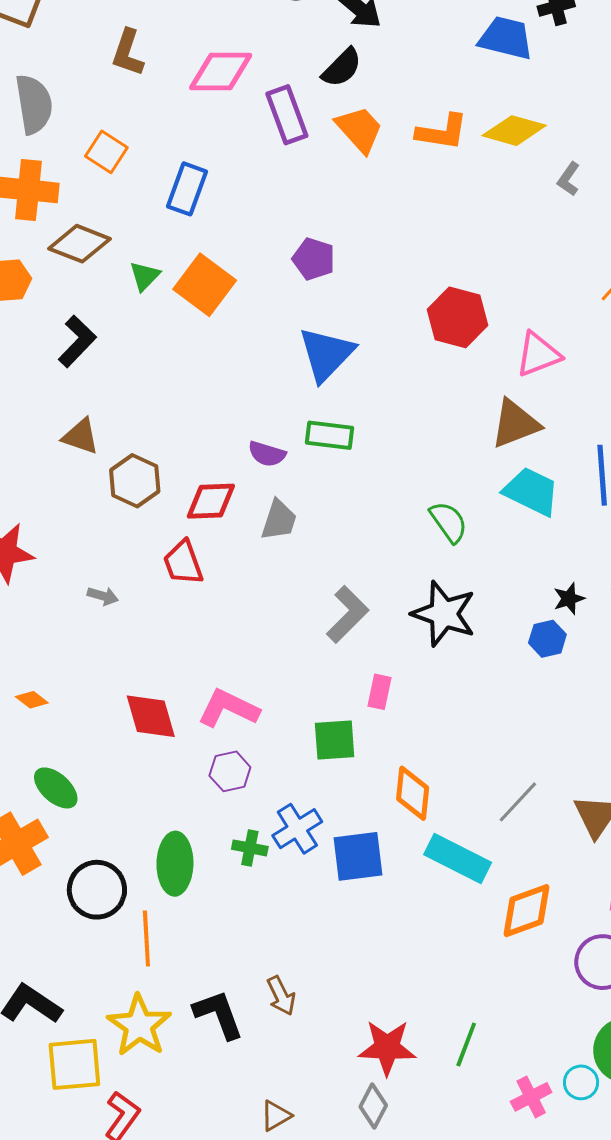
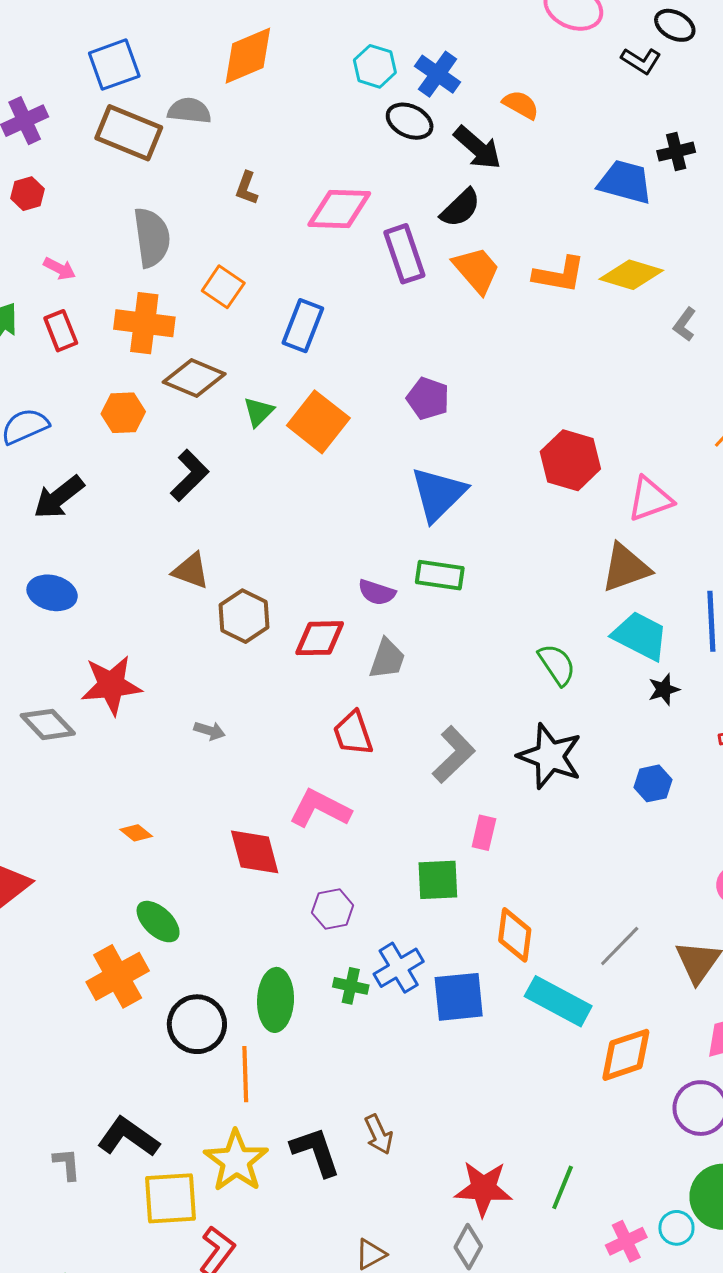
brown L-shape: (128, 53) -> (247, 188), size x0.7
red trapezoid: (183, 563) -> (353, 733), moved
black star: (569, 599) -> (664, 690), moved
pink L-shape: (228, 708) -> (320, 809), moved

